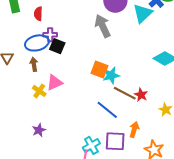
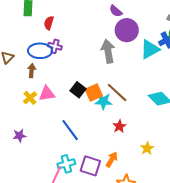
black square: (57, 46) -> (78, 90), moved
orange square: (100, 69) -> (94, 92), turned 30
brown line: (125, 93) -> (117, 92), moved
red star: (141, 95) -> (119, 126), moved
blue line: (107, 110) -> (70, 130), moved

